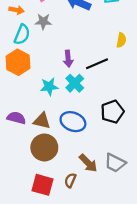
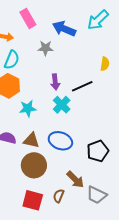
gray star: (43, 22) -> (45, 48), moved
cyan star: (49, 87) -> (28, 108), moved
black pentagon: (112, 112) -> (98, 151), moved
gray trapezoid: (115, 163) -> (97, 195), moved

